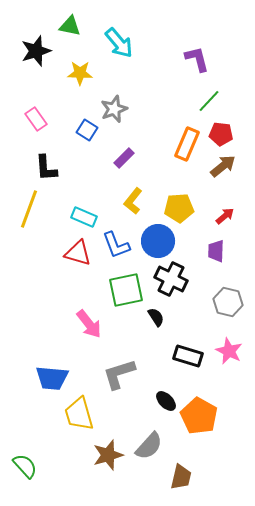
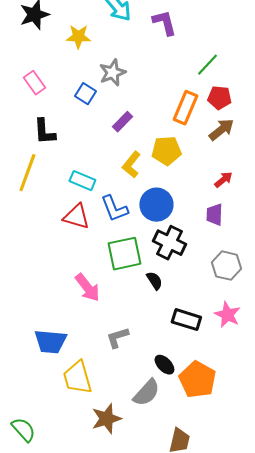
purple L-shape: (197, 59) -> (164, 23), moved
yellow pentagon: (179, 208) -> (166, 151), moved
gray L-shape: (119, 374) -> (117, 338), size x0.7
gray semicircle: (149, 446) -> (146, 393), moved

